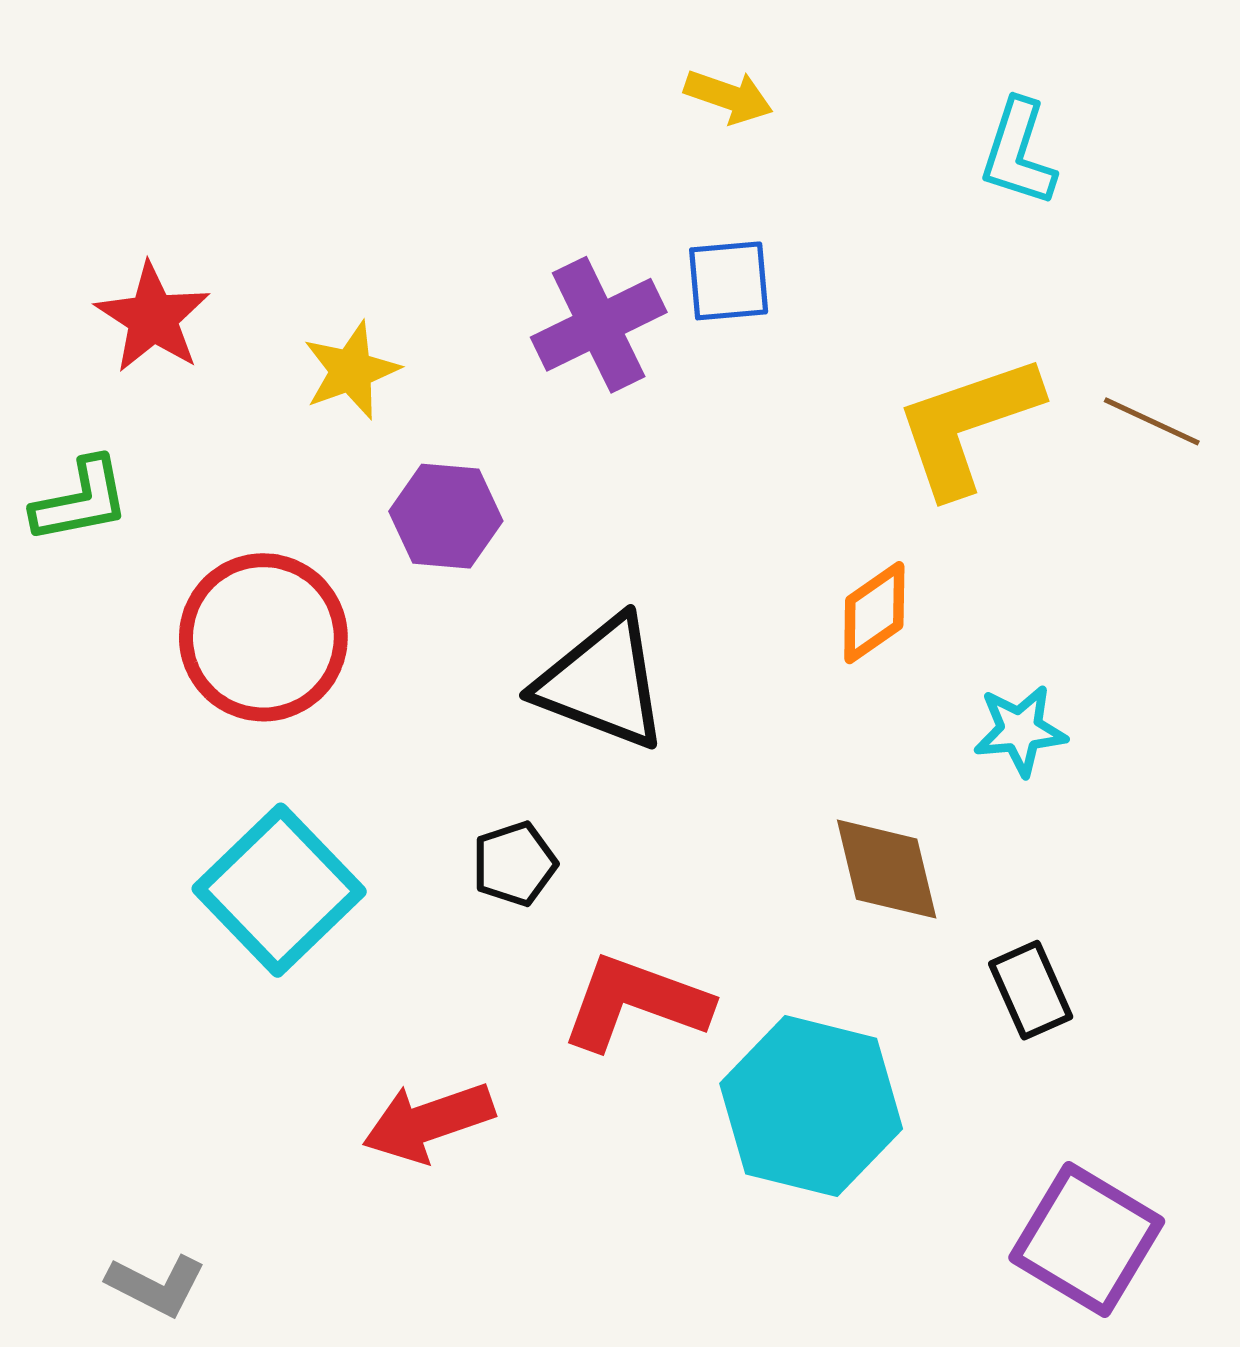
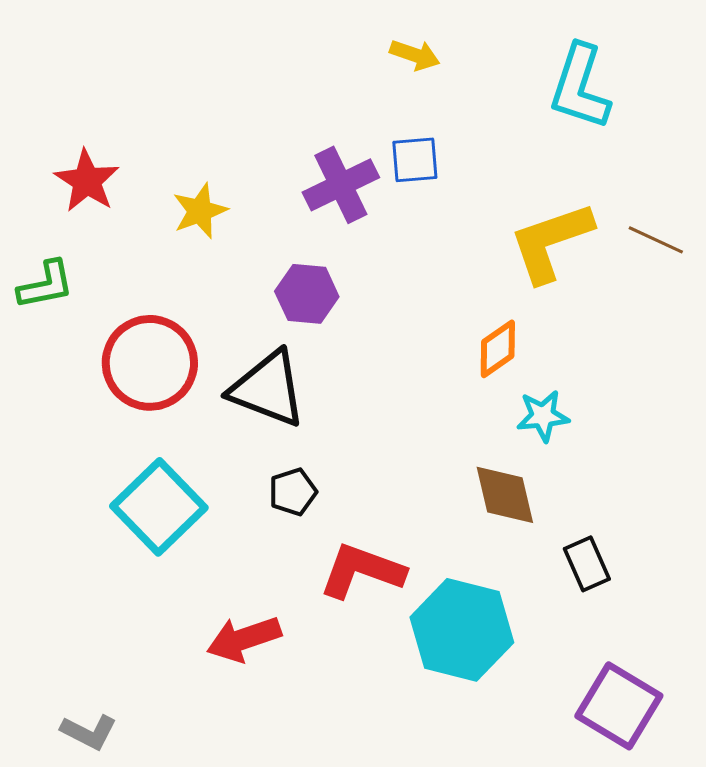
cyan L-shape: (1018, 153) -> (580, 87), size x1.4
purple hexagon: (446, 516) -> (307, 294), moved
black triangle: (602, 683) -> (268, 389), moved
cyan star: (1020, 730) -> (543, 416), moved

